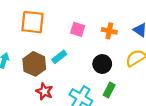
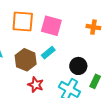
pink square: (78, 29) -> (51, 26), moved, size x1.5
black circle: (102, 64) -> (78, 66), moved

